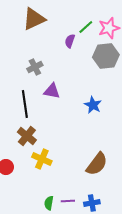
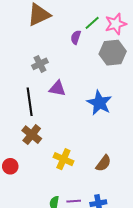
blue star: (93, 105) -> (99, 103), size x1.4
yellow cross: (42, 159) -> (63, 159), moved
brown semicircle: (97, 164) -> (103, 163), size x0.7

